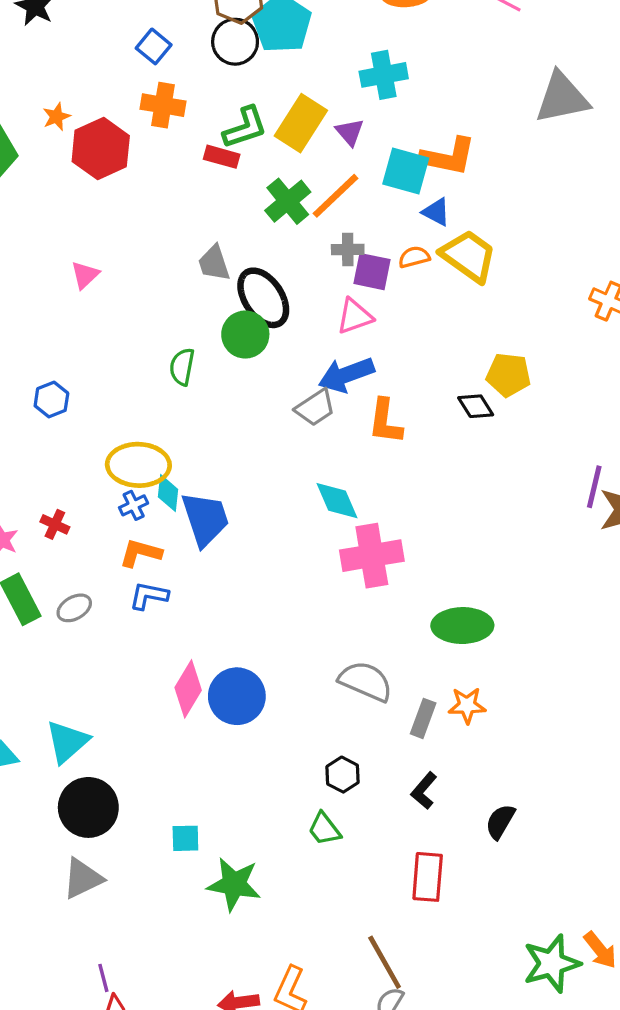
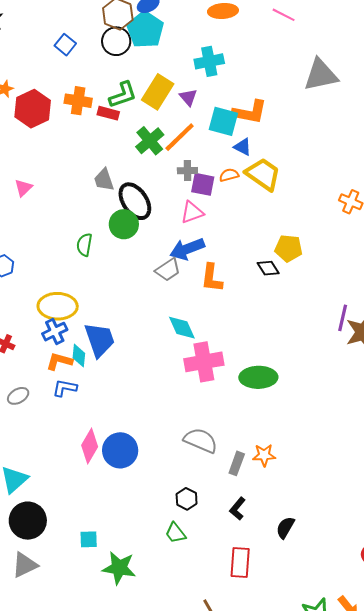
orange cross: (163, 105) -> (78, 101), moved
cyan diamond: (168, 493) -> (79, 356), moved
blue cross: (134, 505) -> (55, 332), size x1.4
green ellipse: (462, 626) -> (258, 377), moved

